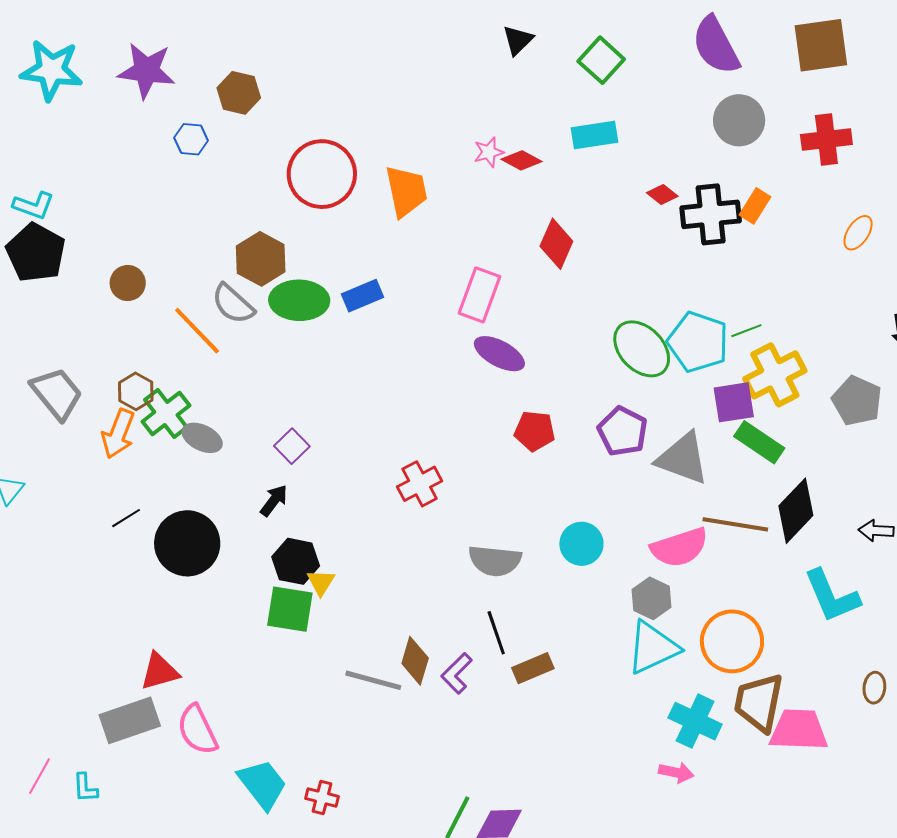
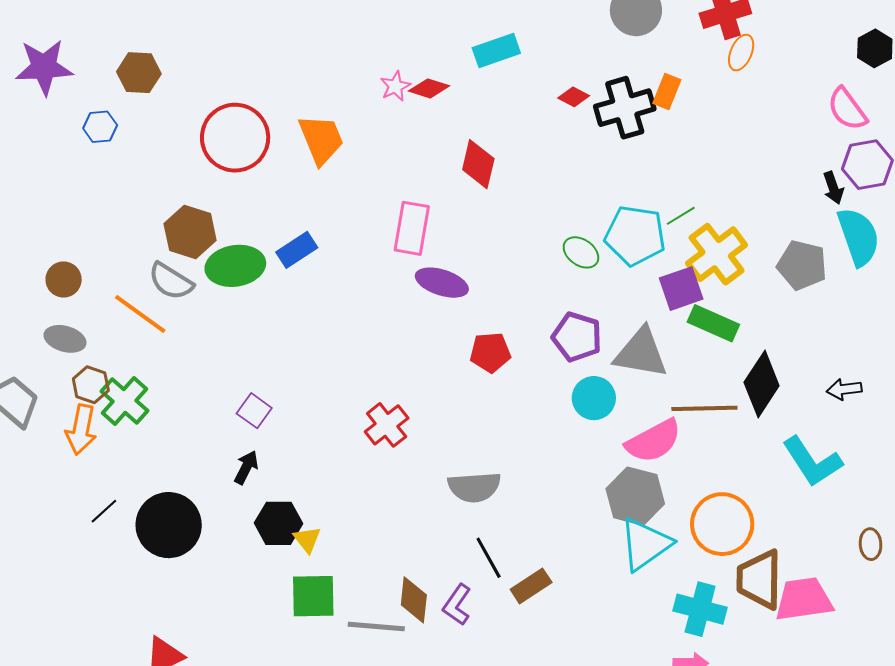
orange ellipse: (858, 233) -> (741, 53), moved
green ellipse: (642, 349) -> (581, 252), size x0.6
gray ellipse: (202, 438) -> (65, 339), moved
cyan circle: (581, 544) -> (594, 398), moved
gray hexagon: (652, 598) -> (635, 496), size x1.4
green square: (290, 609) -> (313, 596), moved

